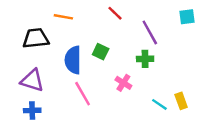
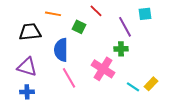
cyan square: (187, 17) -> (145, 14), moved
green square: (101, 52) -> (79, 27), moved
pink cross: (123, 83) -> (103, 69), size x1.6
yellow rectangle: (181, 101) -> (151, 84), turned 64

